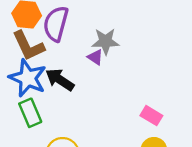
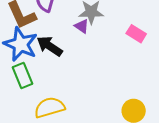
pink rectangle: (151, 116) -> (136, 34), moved

